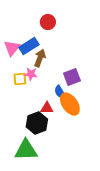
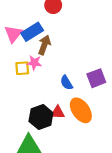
purple square: (72, 77) -> (96, 78), moved
orange ellipse: (70, 104) -> (81, 110), moved
red triangle: (47, 108) -> (58, 113), moved

